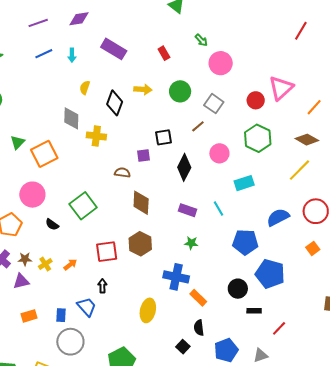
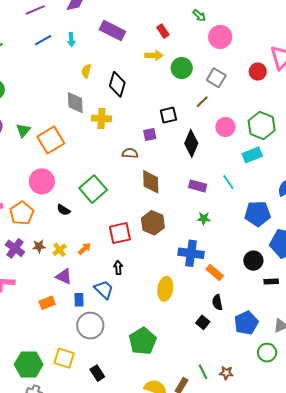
yellow arrow: (143, 89) -> (154, 55), moved
green hexagon: (258, 138) -> (262, 125), moved
purple triangle: (21, 281) -> (64, 276), moved, turned 42

